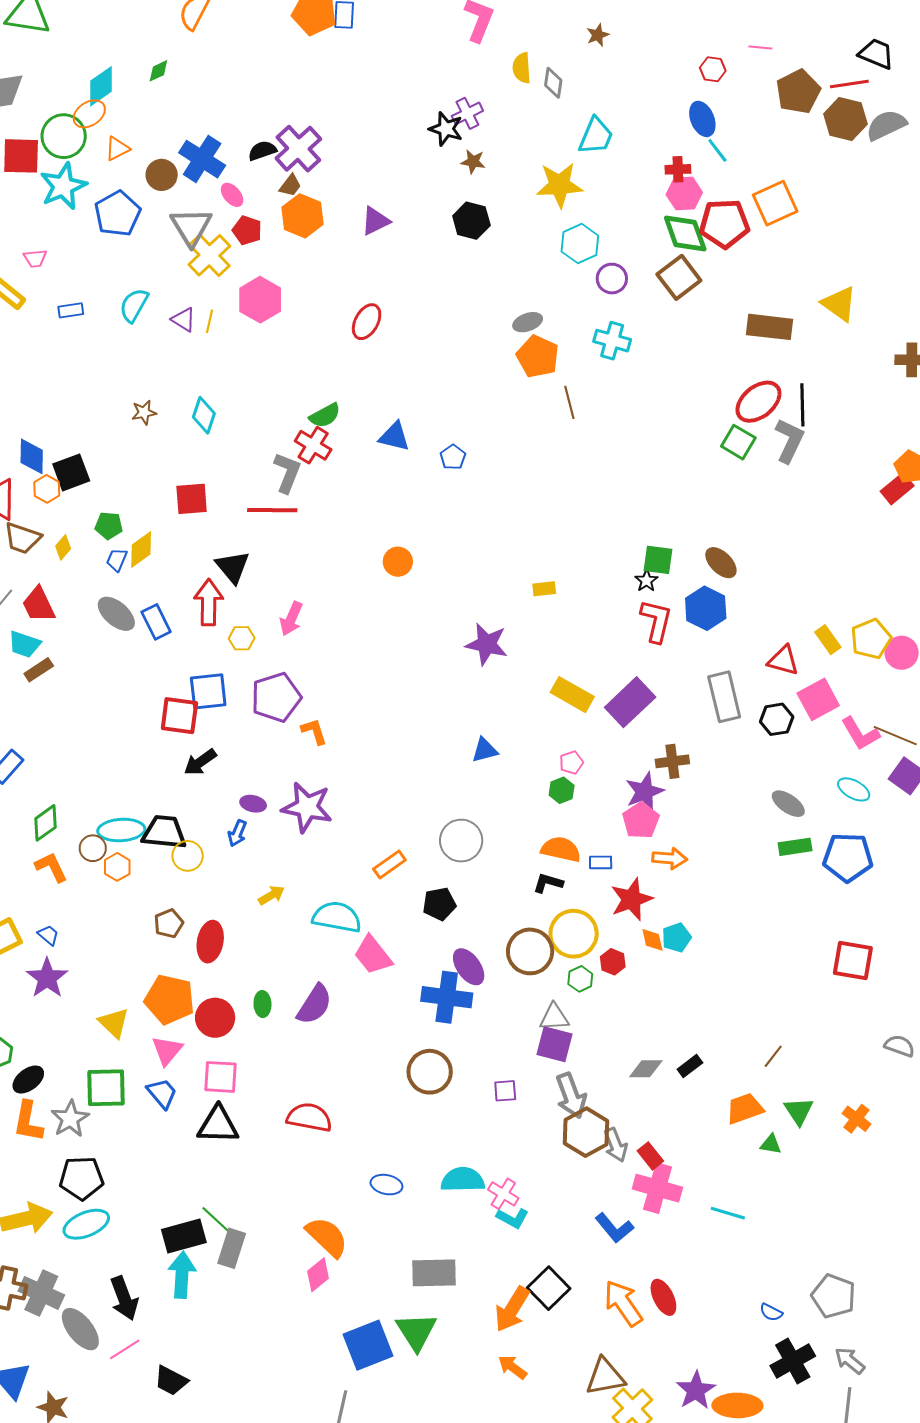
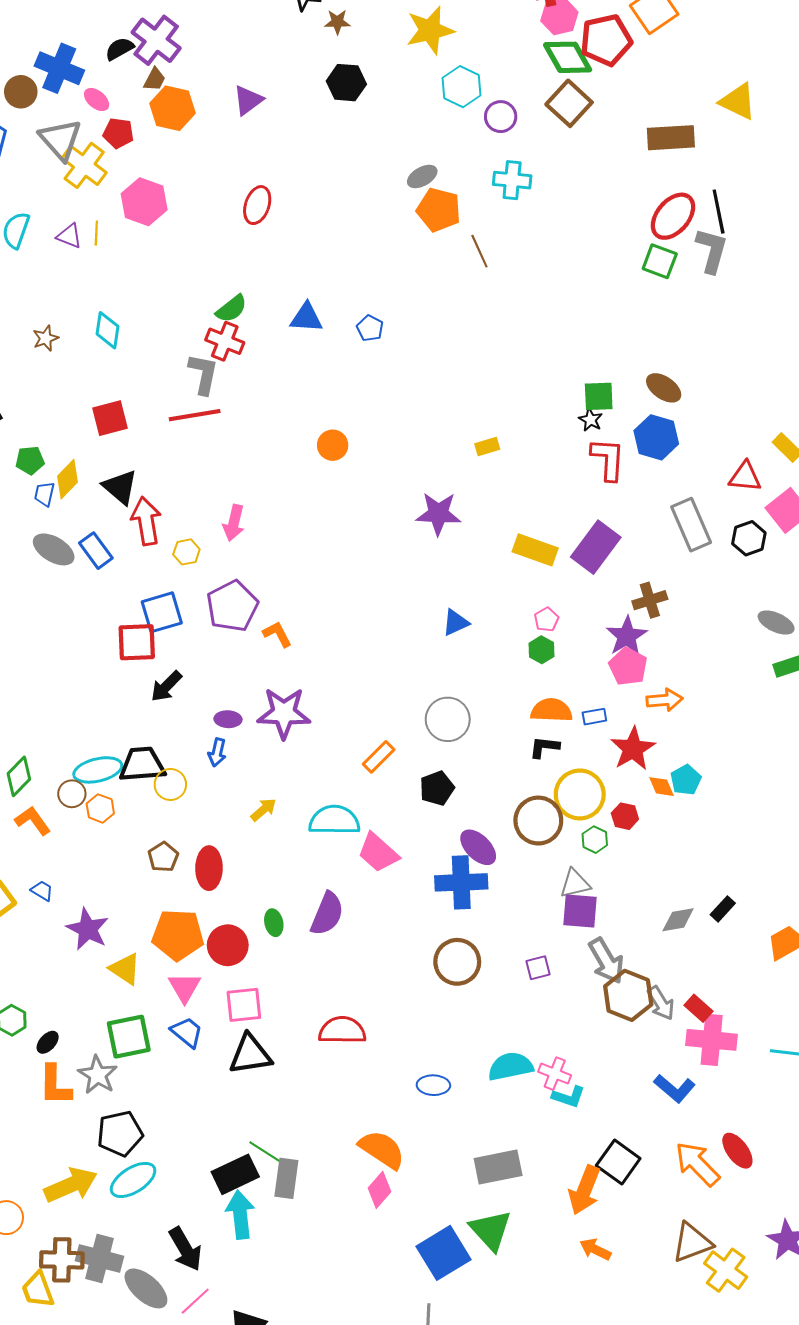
black triangle: (233, 567) -> (120, 487), moved
purple star: (47, 978) -> (88, 929), moved
black ellipse: (28, 1080) -> (48, 1042), size x0.7

